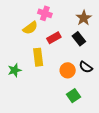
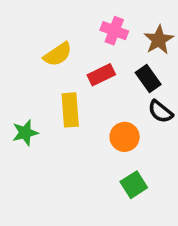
pink cross: (45, 13) -> (114, 31), moved
black semicircle: (86, 67) -> (160, 112), moved

